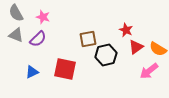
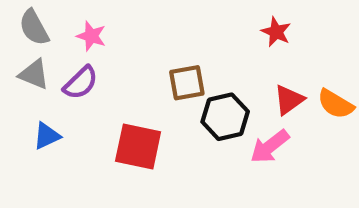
red star: (126, 30) -> (276, 32), moved
pink arrow: (149, 71) -> (270, 146), moved
blue triangle: (32, 72) -> (47, 136), moved

